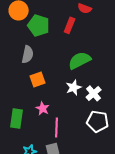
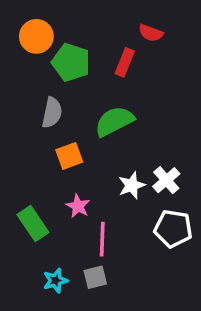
green semicircle: (80, 60) -> (114, 121), moved
white star: (74, 87) -> (132, 185), moved
green rectangle: (17, 118) -> (33, 223), turned -42

